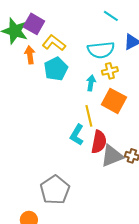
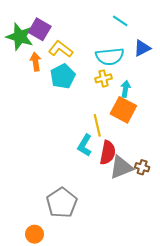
yellow cross: (110, 71) -> (103, 78), moved
cyan arrow: (91, 83) -> (125, 89), moved

